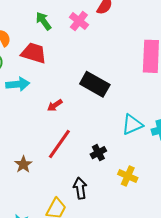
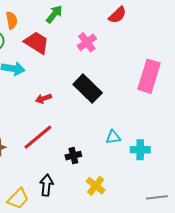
green arrow: (43, 21) -> (54, 14), turned 60
pink cross: (79, 21) -> (87, 42), moved
cyan triangle: (132, 125) -> (113, 137), size x0.7

